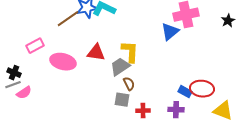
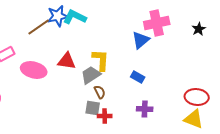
red ellipse: (202, 89) -> (197, 97), moved
blue rectangle: (185, 92) -> (138, 77), moved
purple cross: (176, 110) -> (145, 109), moved
red cross: (143, 111) -> (105, 116), moved

